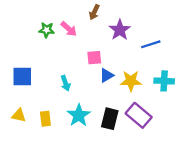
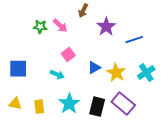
pink square: (94, 58) -> (68, 55), moved, turned -32
yellow star: (131, 81) -> (116, 73), turned 30
cyan cross: (164, 81) -> (146, 73), turned -36
cyan arrow: (65, 83) -> (57, 75), turned -48

